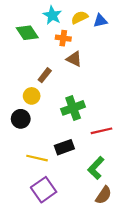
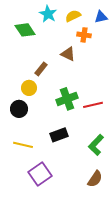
blue triangle: (100, 21) -> (101, 17), moved
orange cross: (63, 38) -> (84, 35), moved
red line: (101, 131) -> (93, 105), moved
yellow line: (37, 158) -> (23, 145), moved
green L-shape: (96, 168) -> (96, 145), moved

